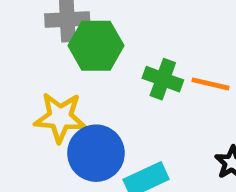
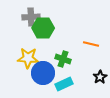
green cross: (163, 79) -> (63, 59), moved

